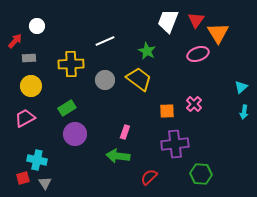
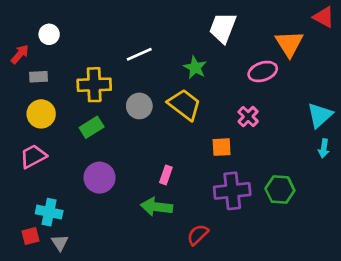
red triangle: (196, 20) -> (324, 17), moved, turned -36
cyan triangle: (241, 87) -> (320, 115), size x1.5
pink cross: (194, 104) -> (248, 117), moved
green rectangle: (67, 108) -> (92, 127), moved
green hexagon: (201, 174) -> (280, 190), moved

